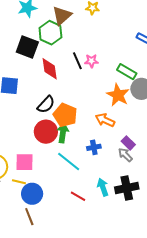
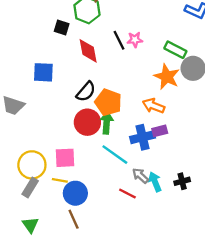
black square: (27, 47) -> (62, 27), size x0.6
purple rectangle: (128, 143) -> (160, 131), moved, turned -56
blue cross: (94, 147) -> (143, 137), size x1.5
gray arrow: (125, 155) -> (140, 176), moved
black cross: (127, 188) -> (182, 181), size x0.6

